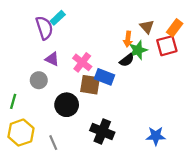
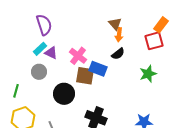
cyan rectangle: (58, 18) -> (40, 49), moved
brown triangle: (147, 27) -> (115, 24), moved
green star: (138, 50) -> (148, 74), moved

